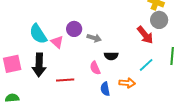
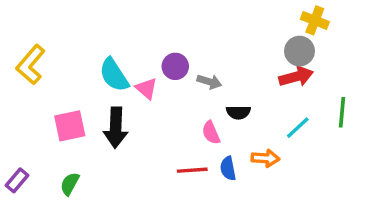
gray circle: (159, 20) -> (299, 51), moved
red arrow: (145, 35) -> (296, 77), turned -66
red line: (65, 80) -> (192, 170), moved
green semicircle: (12, 98) -> (70, 184), turned -56

